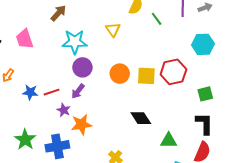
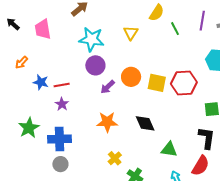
purple arrow: (78, 91) -> (108, 87), moved
purple star: (64, 110) -> (62, 104), moved
orange star: (81, 124) -> (107, 122), moved

